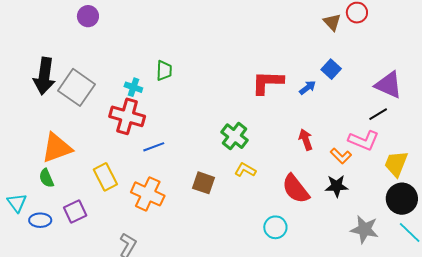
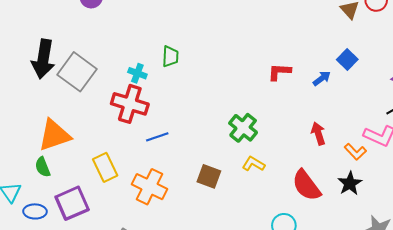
red L-shape: (267, 82) -> (279, 72), size x0.7
black star: (337, 186) -> (350, 183), turned -30
purple square: (75, 211) -> (72, 203), size x1.4

